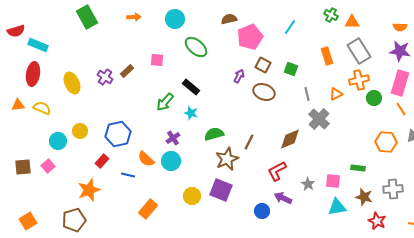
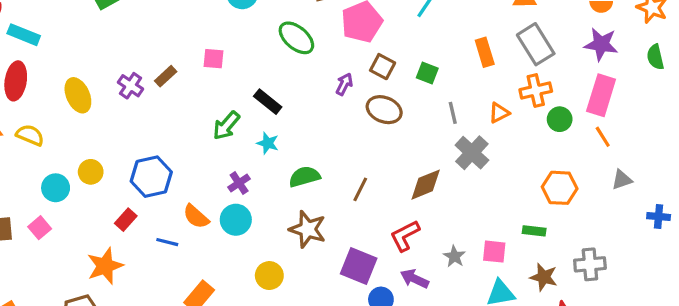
green ellipse: (196, 47) -> (296, 38), moved
orange hexagon: (386, 142) -> (560, 188), moved
brown star: (227, 159) -> (308, 229), moved, turned -30
purple square: (221, 190) -> (359, 266), moved

